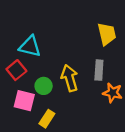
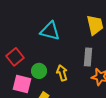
cyan triangle: (30, 46) -> (50, 31), moved
yellow arrow: (70, 78) -> (62, 73), moved, size x0.7

